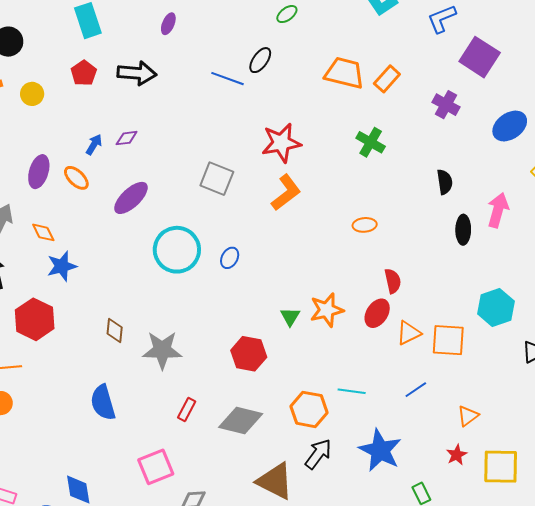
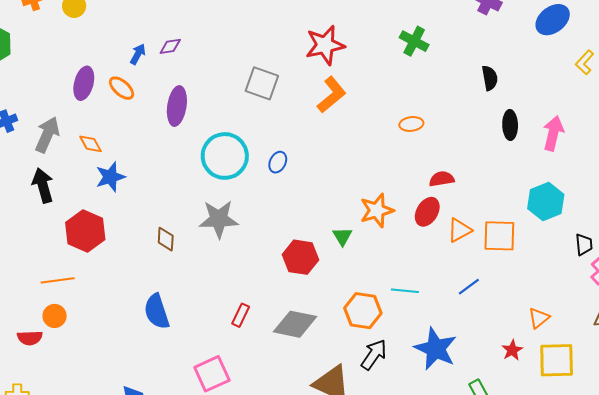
purple ellipse: (131, 198) -> (177, 106), turned -36
pink arrow: (498, 210) -> (553, 133), moved
red semicircle: (393, 281) -> (442, 179), turned -85
green triangle: (290, 317) -> (342, 236), moved
gray star: (162, 350) -> (219, 219), moved
orange triangle: (468, 416) -> (539, 318), moved

